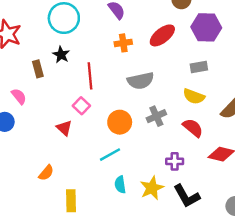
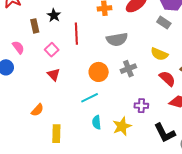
gray rectangle: (199, 67) -> (164, 23), moved, turned 40
pink square: (81, 106) -> (52, 50), moved
red semicircle: (193, 128) -> (167, 78), moved
black L-shape: (187, 196) -> (165, 133), moved

